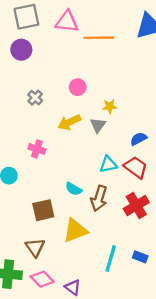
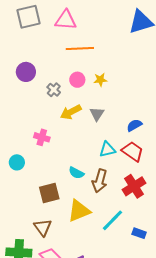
orange line: (99, 38) -> (80, 49), moved
purple circle: (21, 50) -> (26, 72), moved
gray cross: (35, 98) -> (54, 90), moved
yellow star: (110, 106) -> (100, 80), moved
cyan line: (111, 258) -> (112, 220), moved, turned 30

